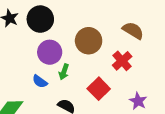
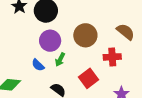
red cross: (122, 61) -> (112, 57), turned 30

